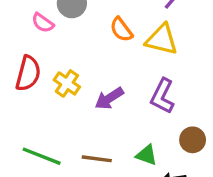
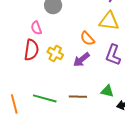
pink semicircle: (43, 23) -> (36, 28), moved, turned 40
orange semicircle: (121, 30) -> (87, 39), moved

